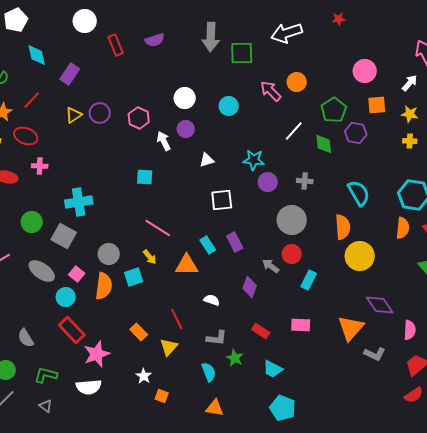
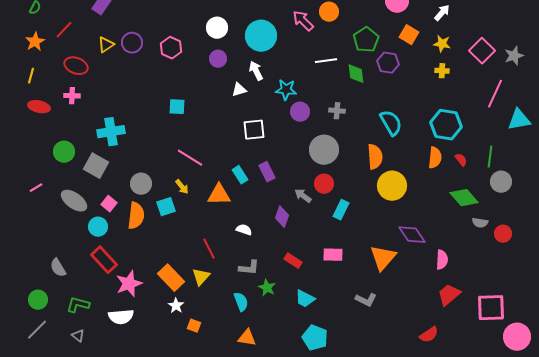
orange square: (377, 105) -> (409, 35), turned 36
cyan circle: (229, 106) -> (261, 36), size x1.6
white line: (294, 131) -> (326, 61), turned 40
red ellipse: (26, 136) -> (76, 66), moved
white arrow: (164, 141) -> (256, 71), moved
orange rectangle: (139, 332) -> (171, 278), moved, size x1.5
gray L-shape: (375, 354) -> (366, 300), moved
red semicircle: (414, 395) -> (429, 335), moved

